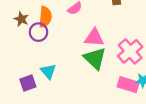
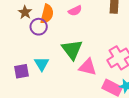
pink triangle: (94, 38) -> (88, 67), moved
green triangle: (95, 58) -> (72, 50), moved

